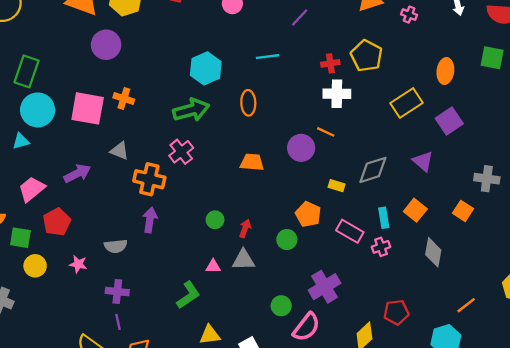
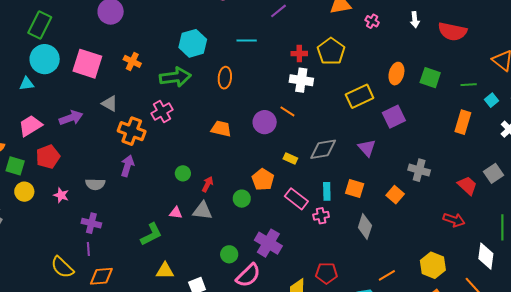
green square: (492, 58) -> (430, 78), moved
orange cross: (124, 99) -> (132, 61), moved
orange square: (415, 210) -> (355, 189), turned -30
purple cross: (325, 287) -> (268, 243), turned -36

